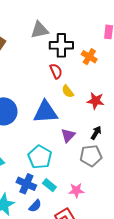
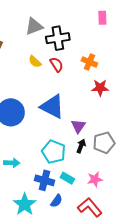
orange cross: (89, 57) -> (89, 62), moved
yellow semicircle: (68, 91) -> (35, 62), moved
blue triangle: (45, 112) -> (52, 107), turned 40
black arrow: (96, 133) -> (81, 146), moved

